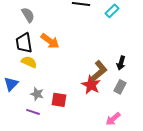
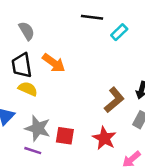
cyan rectangle: (112, 11) -> (119, 32), moved
red star: (91, 85) -> (104, 138), moved
gray star: (37, 94) -> (38, 128), size x1.5

